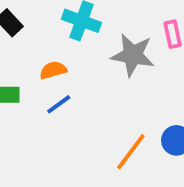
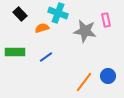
orange semicircle: (53, 70) -> (42, 28), moved

